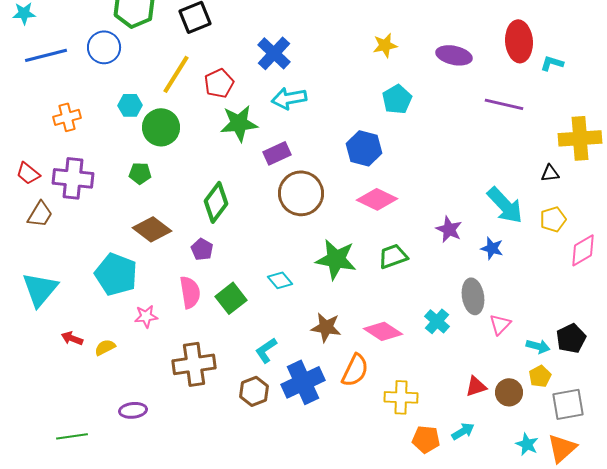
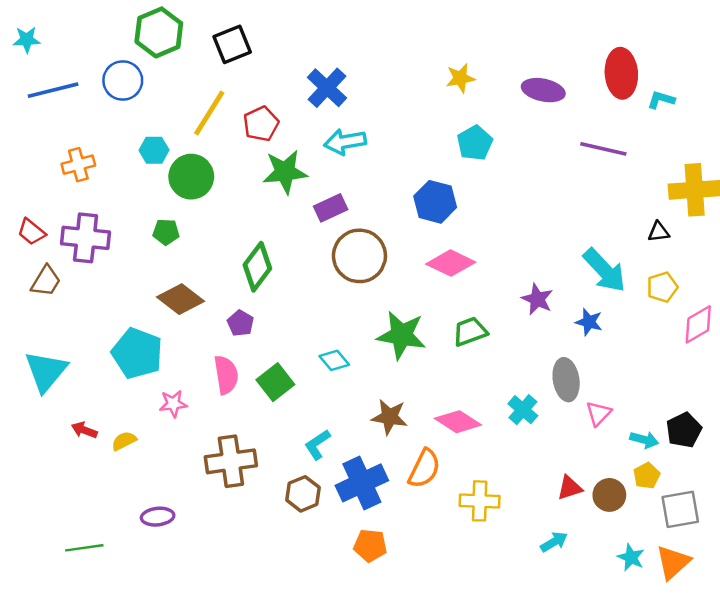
orange pentagon: (426, 439) -> (370, 545), moved

